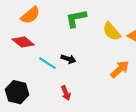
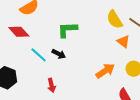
green L-shape: (76, 18) -> (67, 30), moved
yellow semicircle: (112, 32) -> (115, 19), moved

